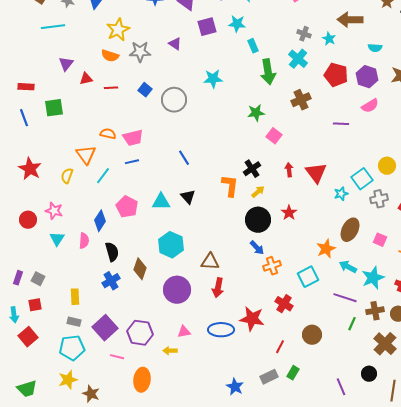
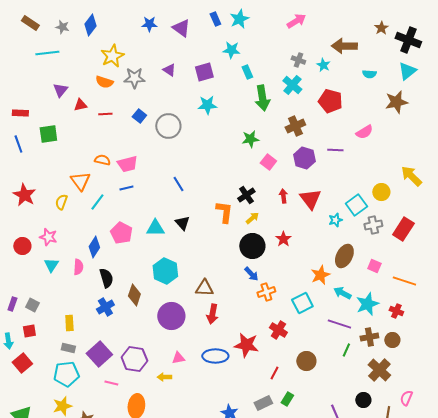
purple square: (207, 27) -> (204, 72), moved
purple hexagon: (367, 77) -> (304, 158), moved

